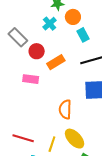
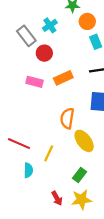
cyan cross: (50, 24) -> (50, 25), moved
orange rectangle: (56, 62) -> (63, 78), moved
yellow ellipse: (75, 139) -> (84, 141), moved

